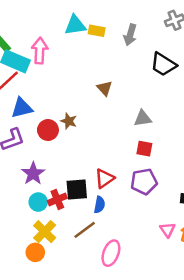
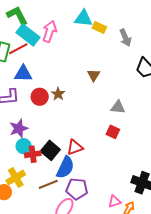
gray arrow: (130, 35) -> (125, 38), turned -54
purple pentagon: (144, 182) -> (77, 189), moved
black square: (77, 189) -> (50, 150), turned 30
cyan circle: (38, 202) -> (24, 146), moved
blue semicircle: (100, 205) -> (65, 167), size x1.6
pink triangle: (167, 230) -> (115, 202), turned 32

